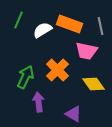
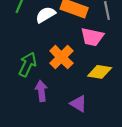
yellow diamond: (93, 84) -> (100, 72), turned -45

